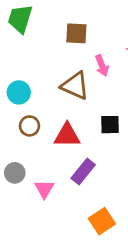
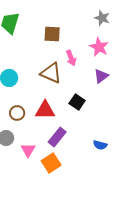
black square: (110, 125) -> (77, 102), turned 35
brown circle: (29, 126) -> (17, 113), moved
orange square: (102, 221) -> (51, 163), moved

